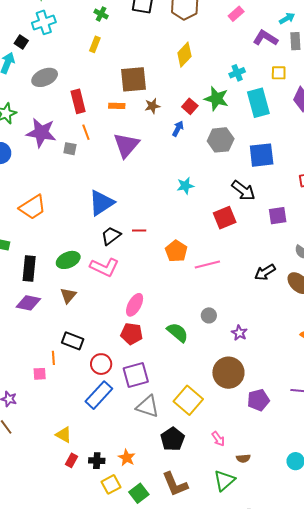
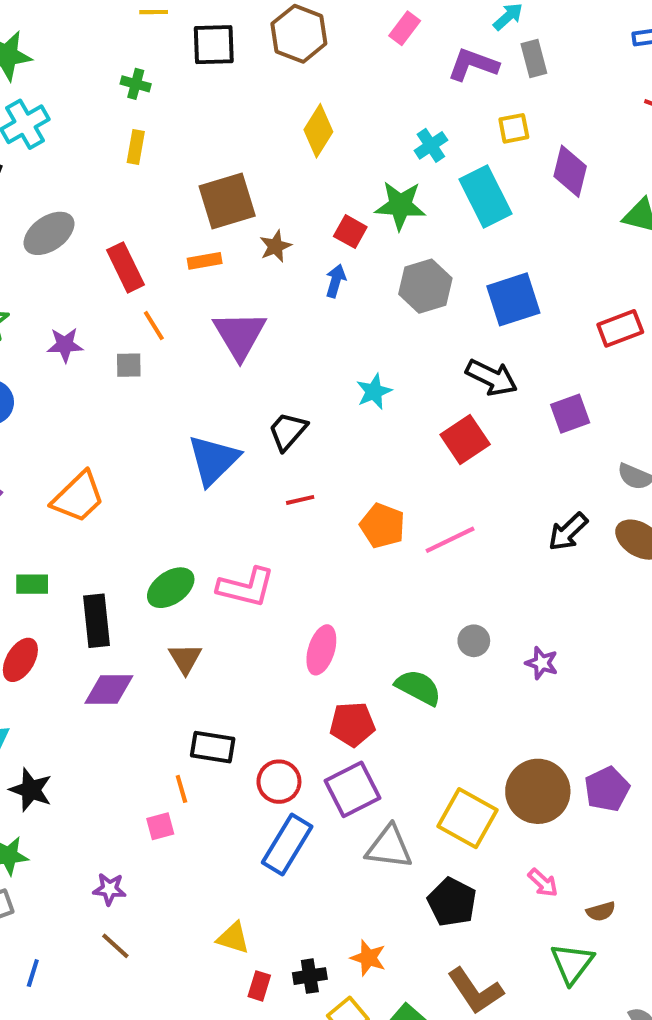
purple star: (41, 133) -> (65, 345), size x0.6
black trapezoid: (111, 236) -> (288, 431), moved
red pentagon: (132, 334) -> (352, 724), moved
brown circle: (228, 373) -> (538, 791), moved

